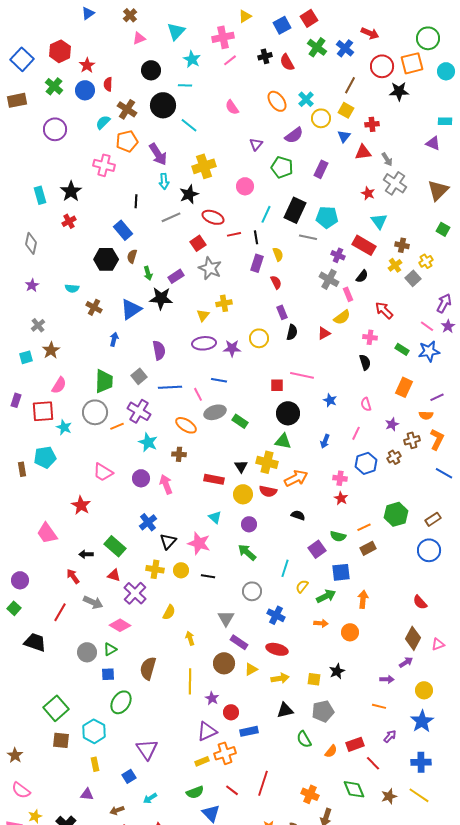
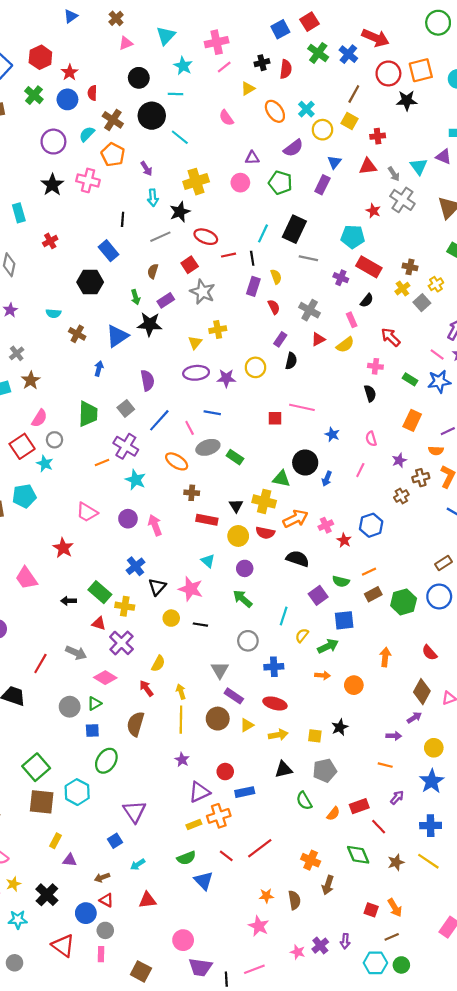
yellow triangle: (245, 16) -> (248, 89), moved
red arrow: (370, 33) -> (375, 38), size x1.4
green circle: (428, 38) -> (438, 23), moved
red semicircle: (287, 62) -> (286, 69), turned -144
purple circle: (55, 129) -> (53, 142), moved
blue triangle: (344, 136) -> (334, 162), moved
orange pentagon: (127, 141) -> (113, 155), turned -30
purple triangle: (256, 144) -> (252, 158), turned 48
purple arrow: (158, 154) -> (146, 169), size x0.6
pink circle: (245, 186) -> (240, 183), moved
black star: (71, 191) -> (52, 185), moved
cyan pentagon: (327, 217) -> (353, 237), moved
cyan triangle: (379, 221) -> (419, 166), moved
brown semicircle: (132, 256) -> (153, 271), moved
gray cross: (329, 279) -> (310, 310), moved
purple rectangle: (282, 312) -> (280, 339), turned 56
red triangle: (324, 333) -> (318, 339), moved
blue line: (170, 387) -> (159, 420), turned -45
red square: (43, 411) -> (22, 446), turned -30
gray circle: (95, 412) -> (54, 440), moved, size x0.6
black circle: (288, 413) -> (305, 462), moved
brown cross: (179, 454) -> (192, 493), moved
blue hexagon: (366, 463) -> (371, 525), moved
pink cross: (340, 478) -> (326, 525), moved, turned -32
green hexagon: (396, 514) -> (404, 602), moved
black semicircle: (298, 515) -> (298, 559), size x1.5
yellow cross: (155, 569) -> (125, 606), moved
red arrow: (73, 576) -> (146, 688), moved
orange arrow: (363, 599) -> (385, 657), moved
blue cross: (276, 615) -> (274, 667), turned -30
yellow line: (190, 681) -> (181, 720), moved
purple star: (212, 698) -> (182, 760), moved
brown square: (61, 740) -> (42, 802), size x1.4
yellow rectangle: (95, 764) -> (56, 841), moved, turned 40
red line: (263, 783) -> (260, 848), turned 35

